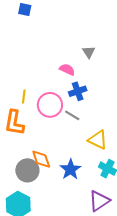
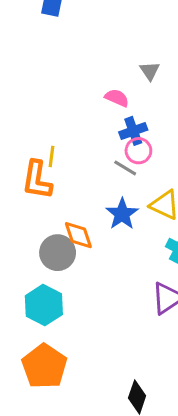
yellow line: (24, 96) -> (51, 156), moved
pink circle: (50, 105) -> (138, 151), moved, size x0.7
blue star: (70, 169) -> (122, 214), moved

